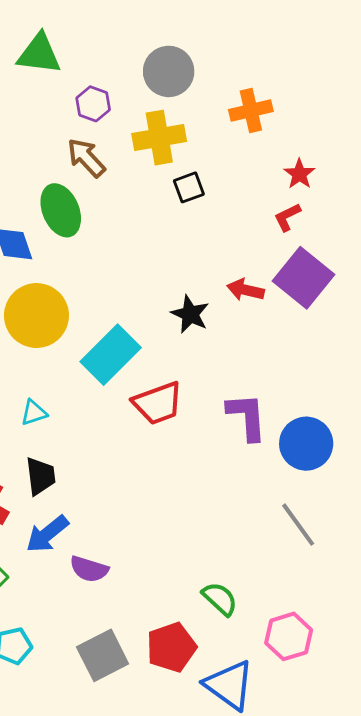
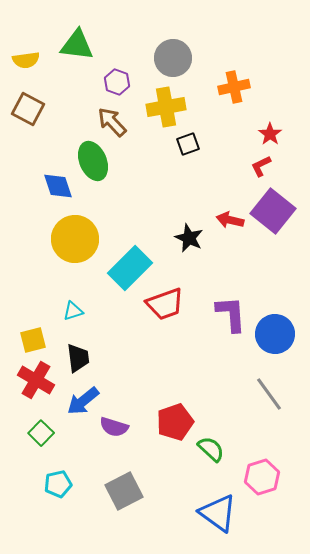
red pentagon: (171, 647) -> (175, 422), moved

